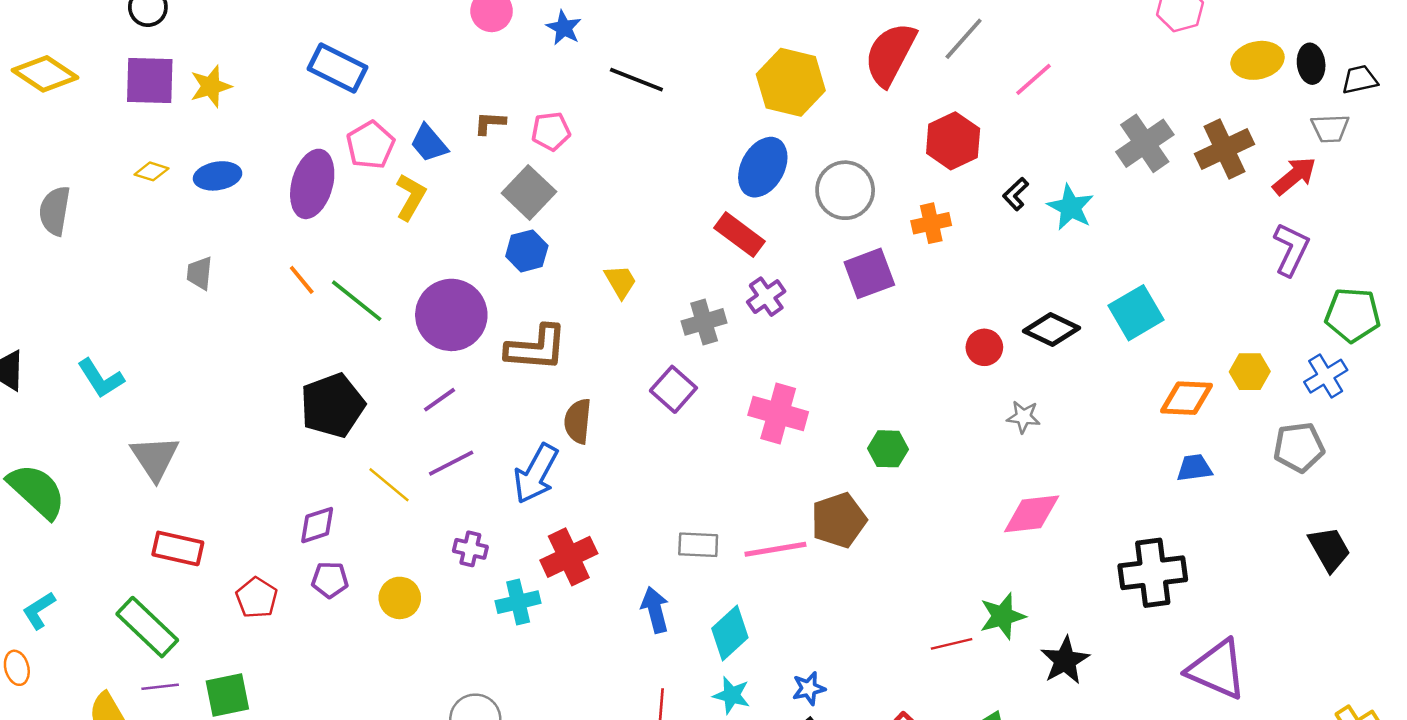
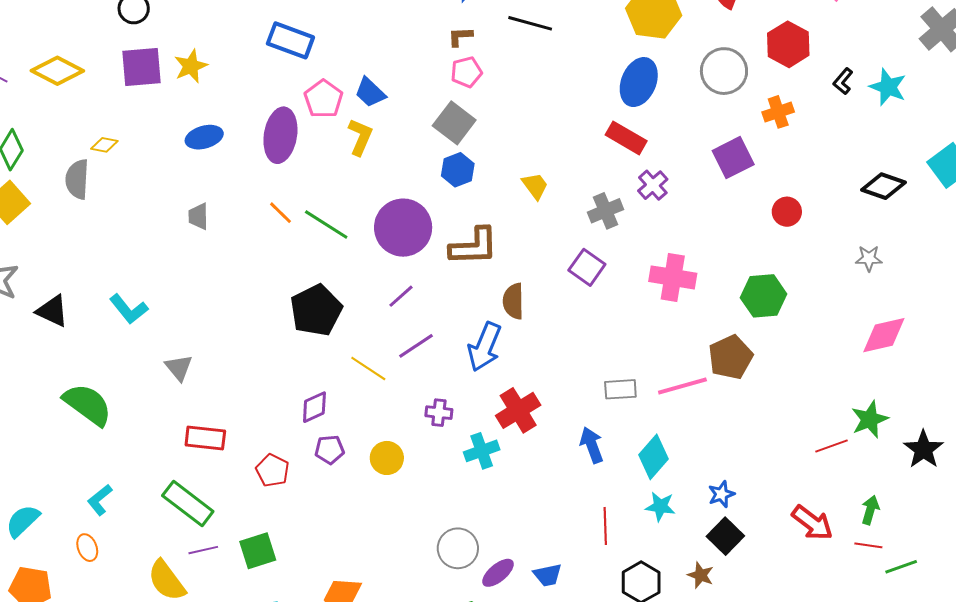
brown L-shape: (490, 123) -> (460, 37), moved
yellow diamond: (152, 171) -> (104, 145), moved
gray circle: (845, 190) -> (724, 71), moved
red circle: (984, 347) -> (787, 212), moved
green hexagon: (888, 449) -> (764, 296), size x1.4
gray triangle: (155, 458) -> (179, 368), size x0.7

